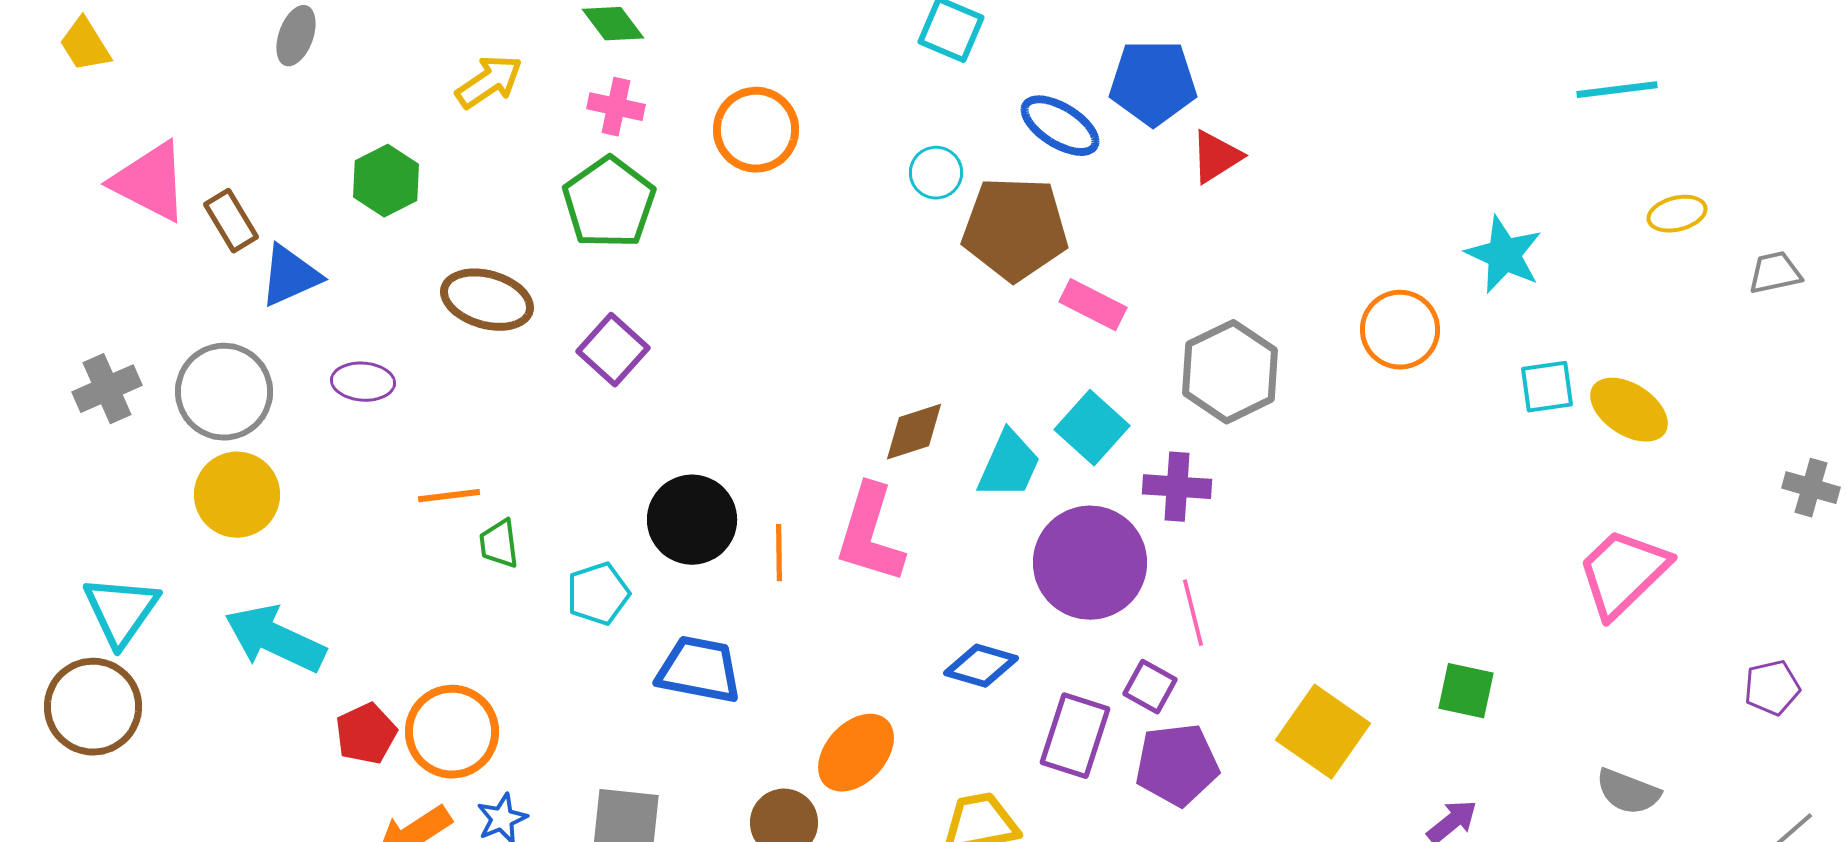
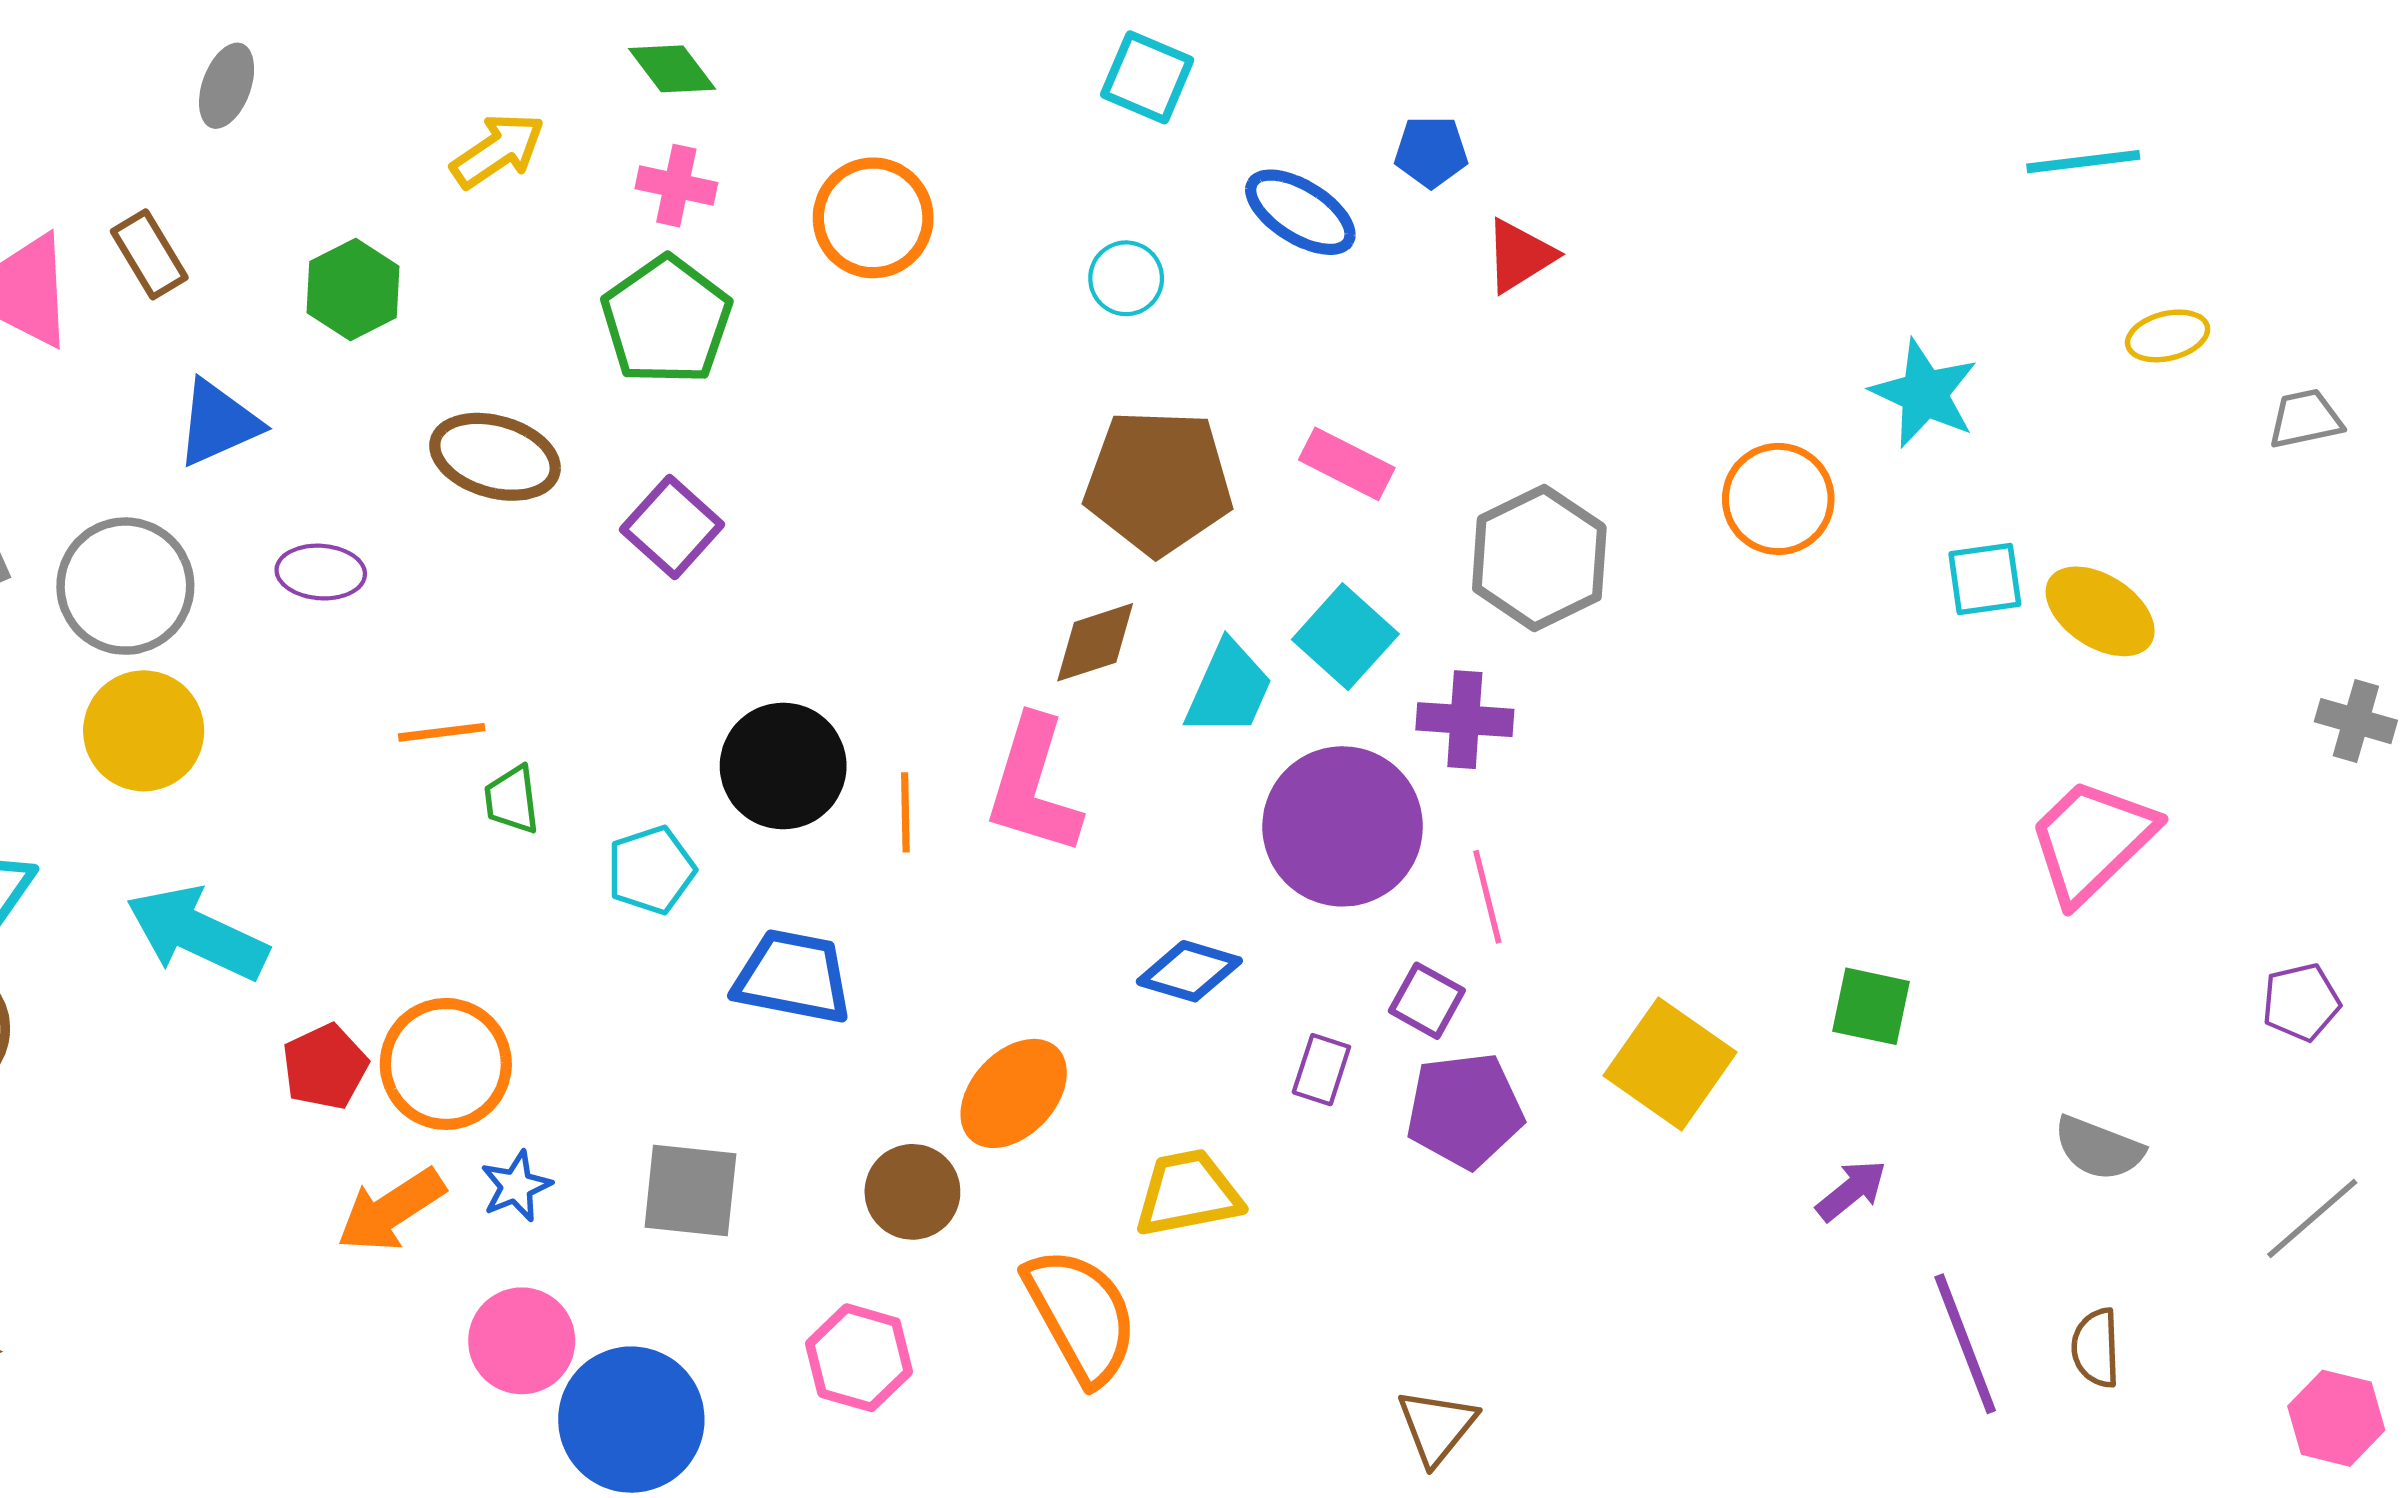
blue pentagon: (1153, 83) -> (1431, 152), size x0.6
brown rectangle: (231, 221) -> (149, 254), moved
brown pentagon: (1015, 229) -> (1158, 482), moved
purple rectangle: (1075, 736) -> (1321, 1070), size x0.6

